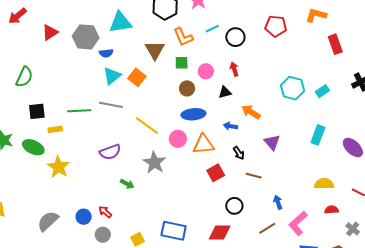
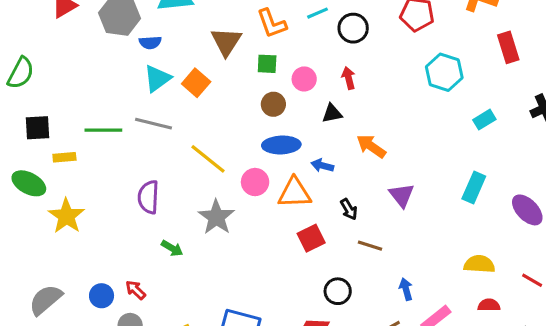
cyan hexagon: (293, 88) -> (444, 72), moved
blue arrow: (230, 126) -> (322, 166), moved
purple semicircle: (110, 152) -> (148, 197), turned 110

